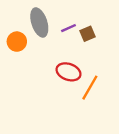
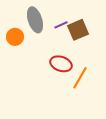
brown square: (88, 34) -> (78, 30), size x1.5

